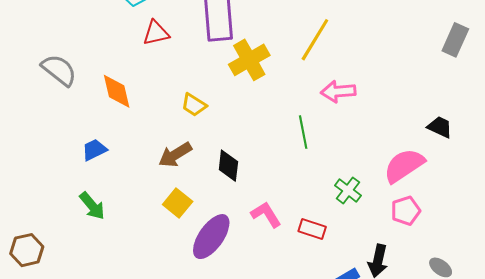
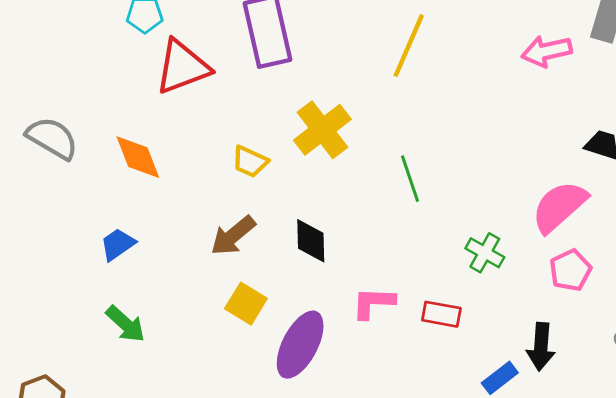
red triangle: (156, 33) -> (182, 67), size x1.5
yellow cross: (249, 60) -> (322, 130), moved
pink arrow: (338, 91) -> (547, 51), moved
pink L-shape: (266, 215) -> (373, 303), turned -48

